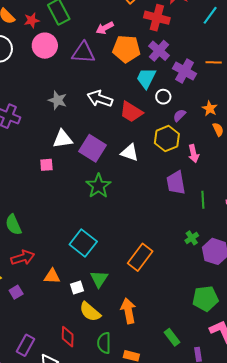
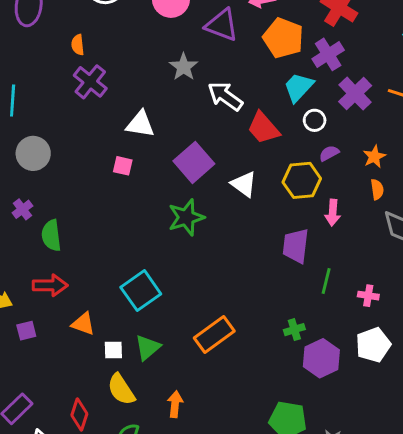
gray star: (58, 100) -> (184, 67), moved
white triangle: (63, 139) -> (140, 124), moved
orange arrow: (128, 311) -> (175, 404), size x0.7

